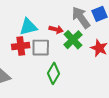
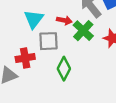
cyan triangle: (28, 27) -> (34, 19), turned -36
red cross: (21, 46) -> (25, 58), moved

